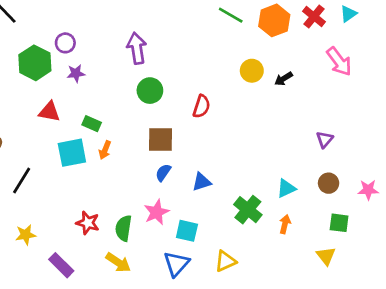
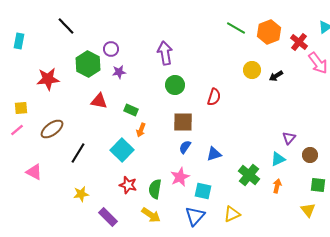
red cross: (314, 16) -> (299, 42), moved
purple triangle: (325, 139) -> (289, 138), moved
cyan square: (72, 153) -> (122, 150), moved, turned -35

